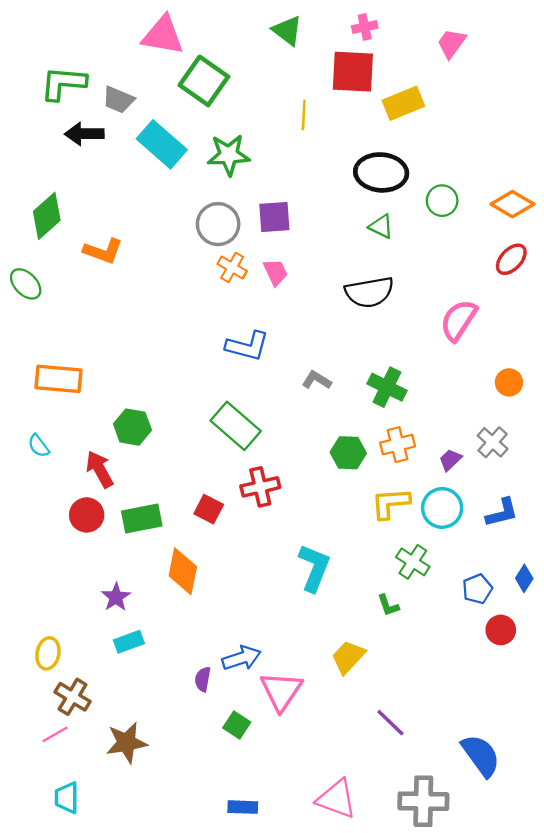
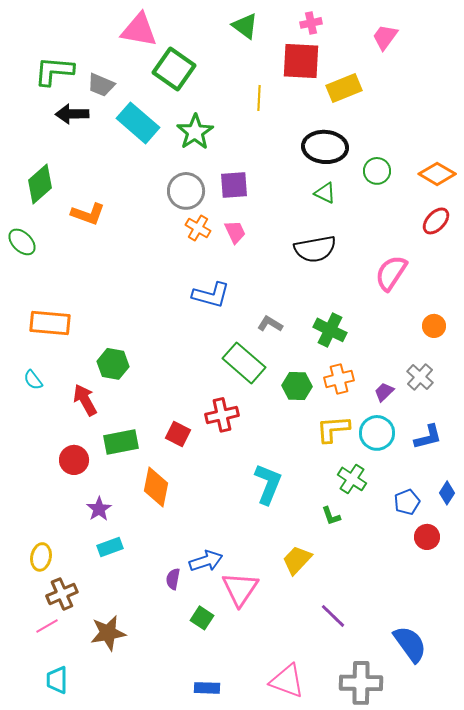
green star: (229, 155) -> (195, 132), turned -30
green rectangle: (236, 426) -> (244, 363), moved
red circle: (87, 515) -> (74, 460), moved
brown cross: (73, 697) -> (62, 594), turned 36

